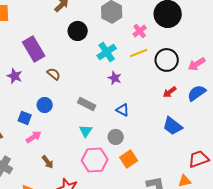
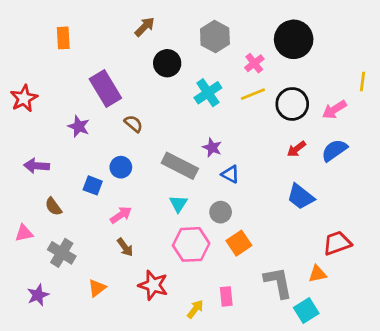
purple star: (115, 78) -> (212, 148), moved
gray rectangle: (87, 104) -> (180, 166), size x1.4
pink arrow: (34, 137) -> (121, 215), moved

